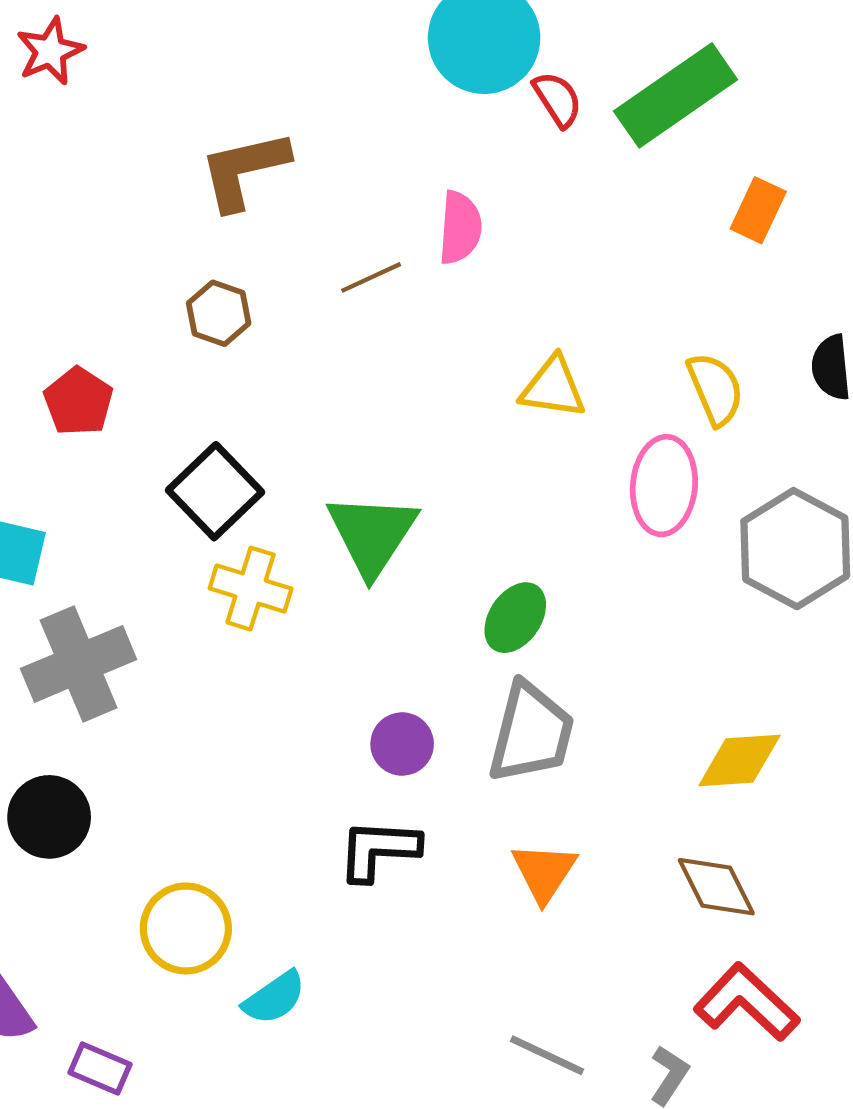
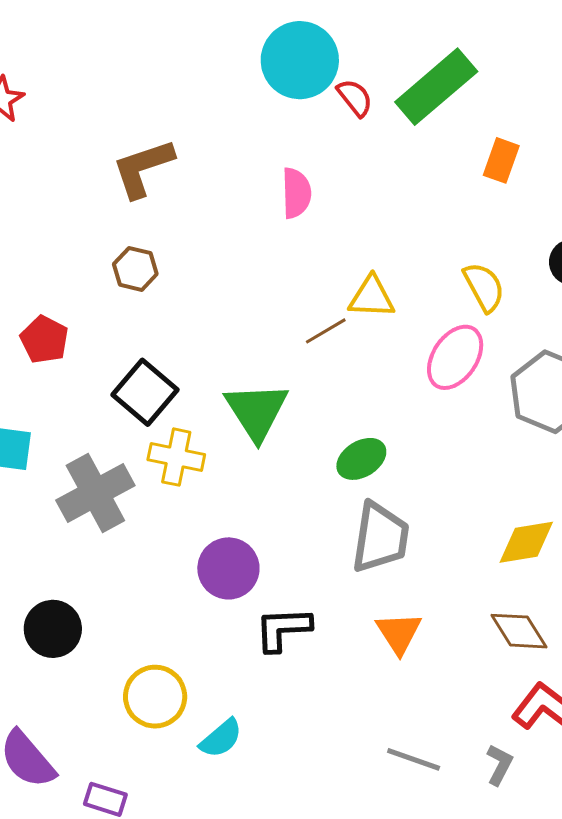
brown line: (371, 277) -> (326, 331), moved
pink ellipse: (664, 486) -> (455, 357), turned 34
green ellipse: (515, 618) -> (361, 459), turned 30
gray cross: (79, 664) -> (95, 493), moved
purple circle: (402, 744) -> (228, 568), moved, size x1.4

